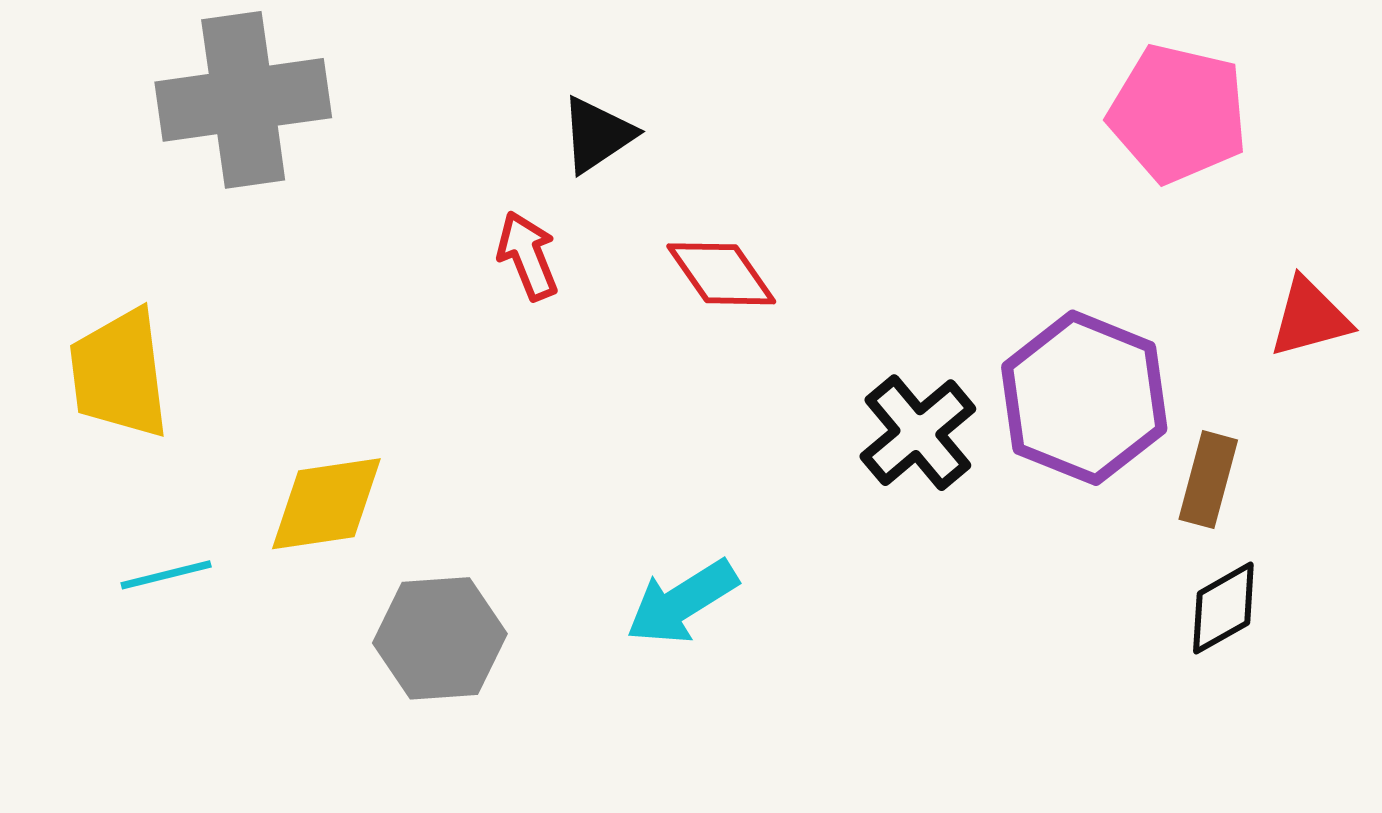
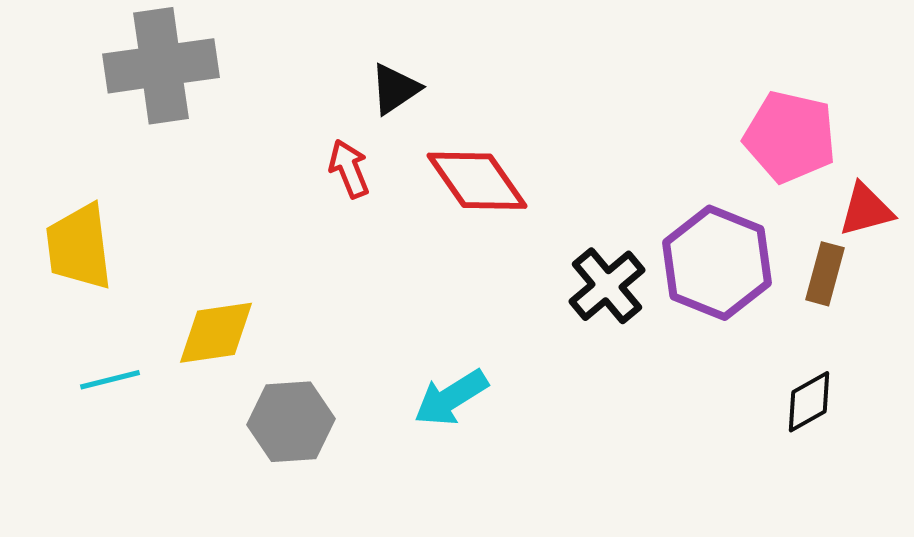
pink pentagon: (1178, 113) -> (790, 137), moved
red diamond: (721, 274) -> (477, 181), size x1.4
brown rectangle: (1208, 480) -> (825, 274), moved

